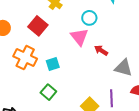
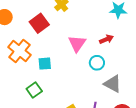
cyan circle: (89, 18) -> (97, 63), moved
red arrow: (101, 50) -> (106, 39), moved, turned 112

